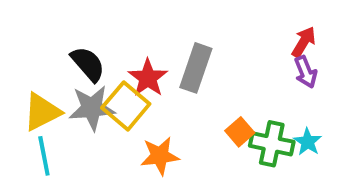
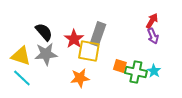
yellow square: (126, 106) -> (89, 51), moved, turned -30
yellow triangle: (42, 112) -> (21, 56), turned 45
orange square: (240, 132) -> (120, 66), turned -32
cyan line: (44, 156) -> (22, 78), turned -36

